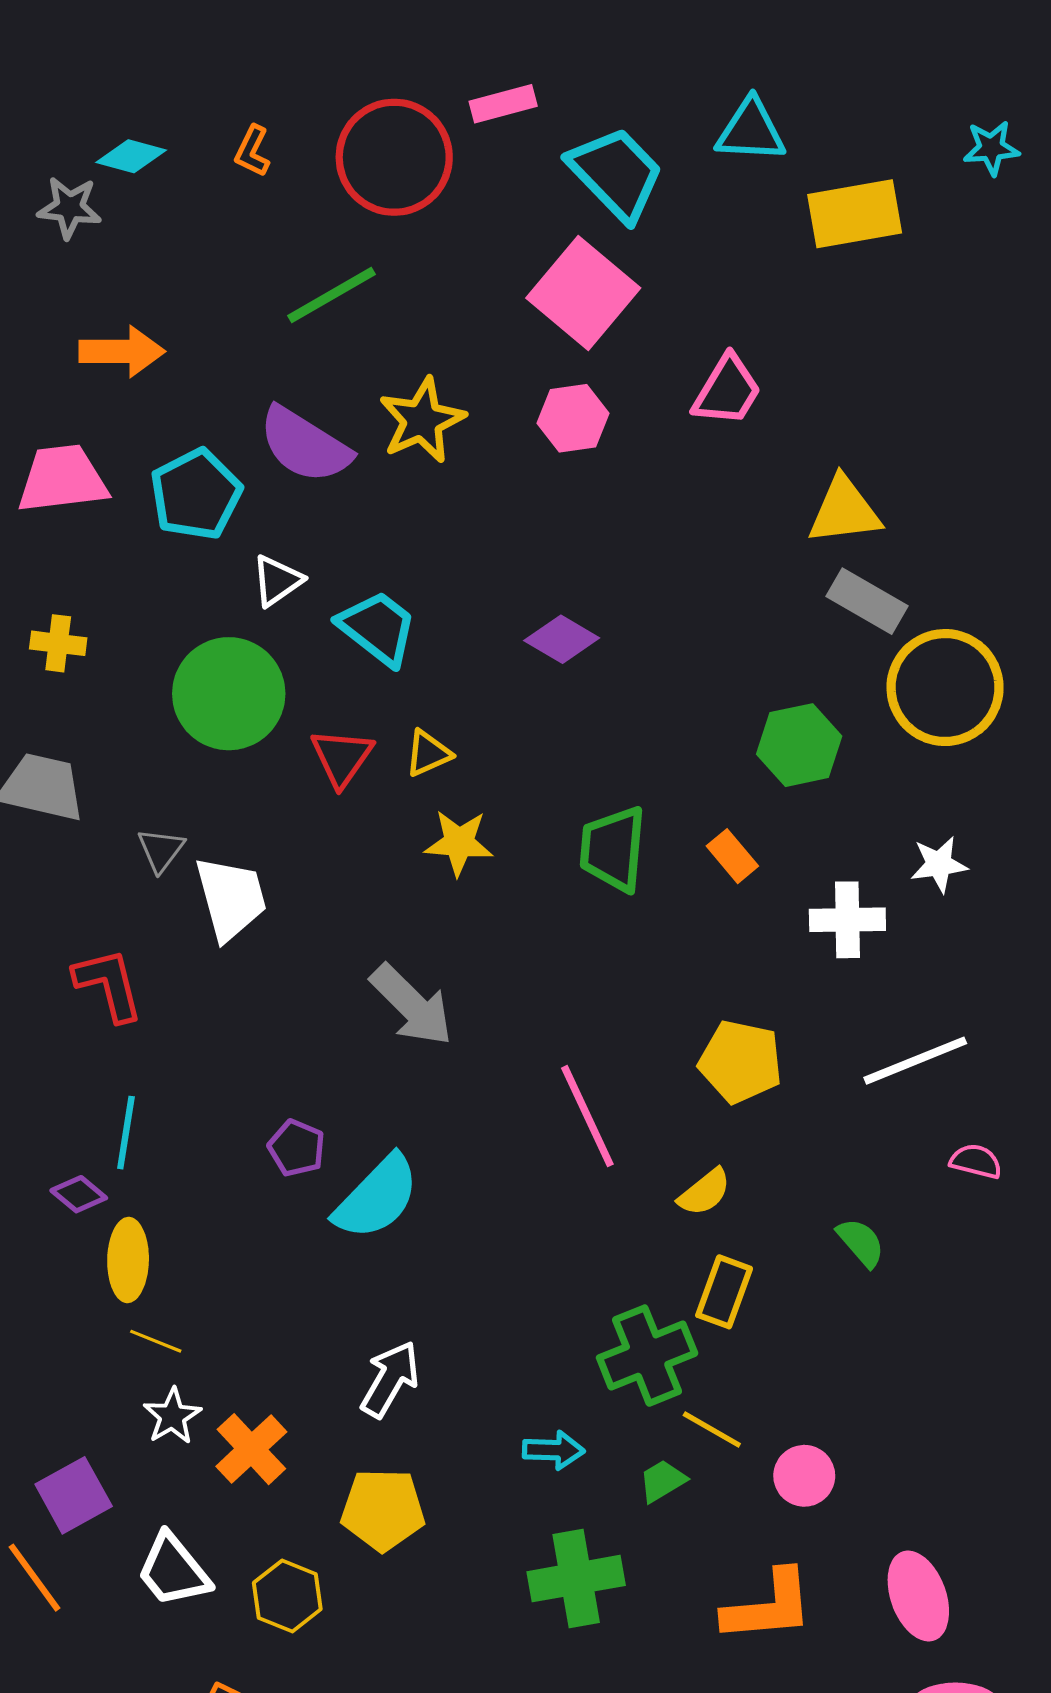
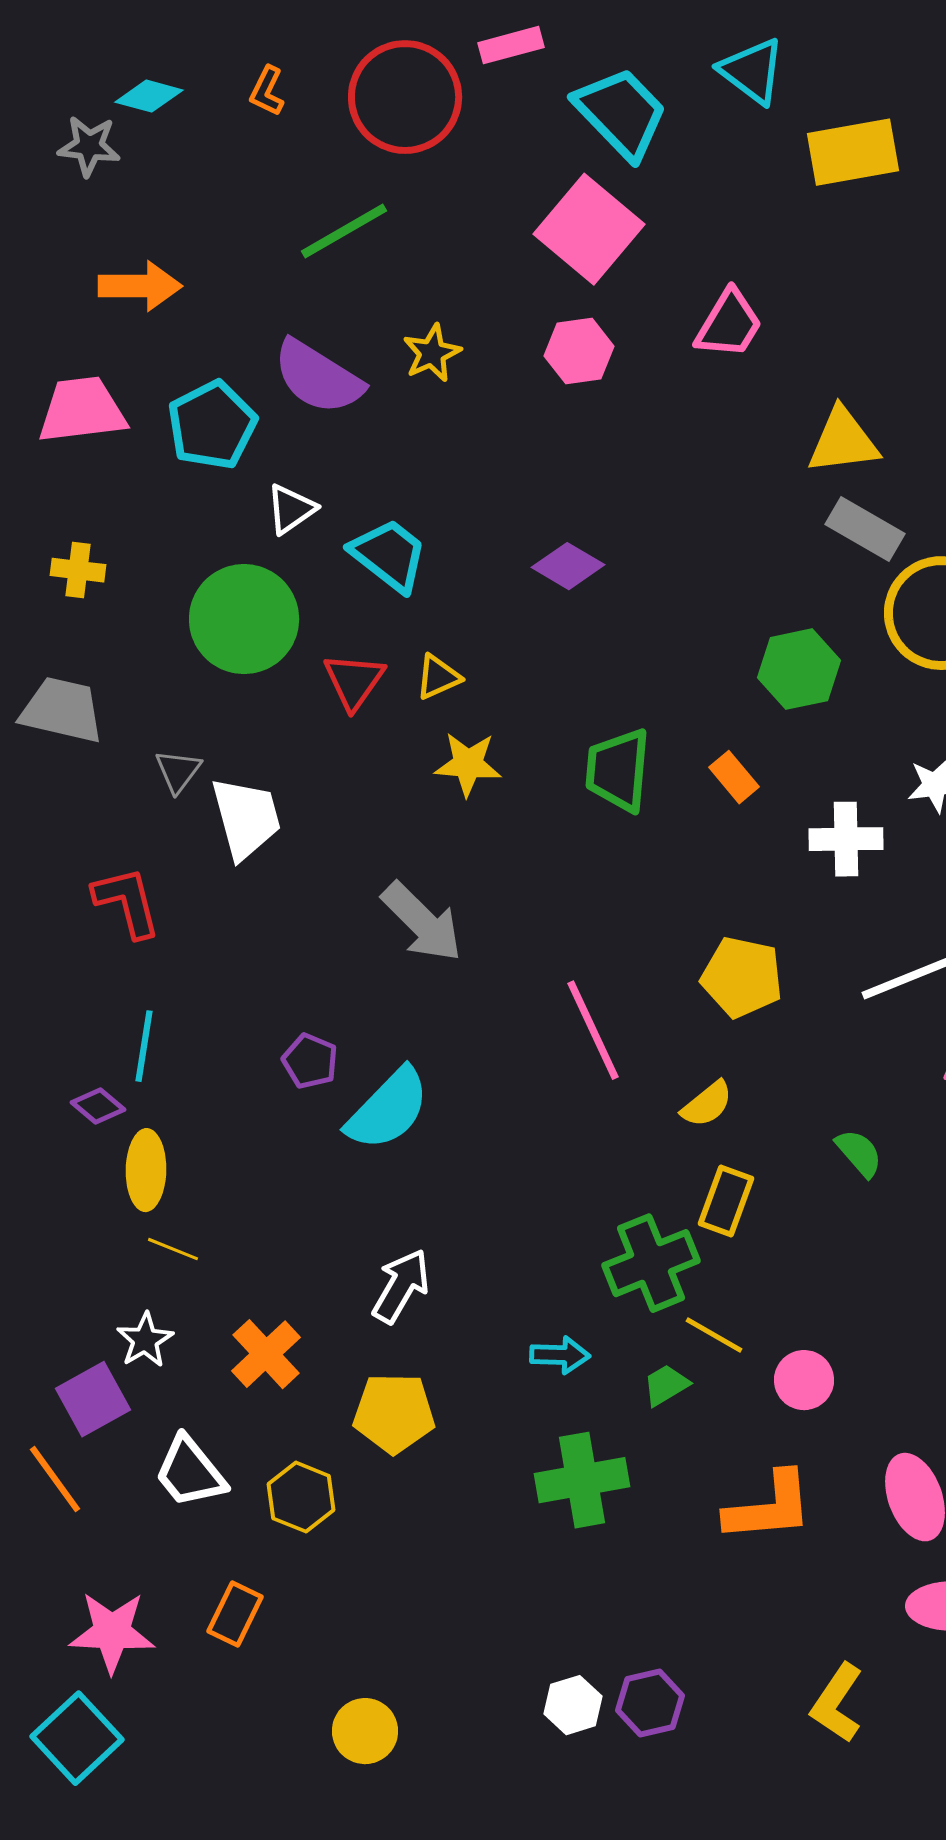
cyan triangle: (751, 131) -> (752, 71), turned 34
yellow star: (422, 420) -> (432, 353), size x0.7
white star: (172, 1416) -> (145, 1340), moved

